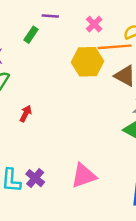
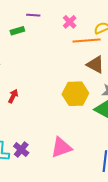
green rectangle: (31, 35) -> (17, 31), turned 40
yellow hexagon: (88, 62) -> (75, 94), moved

